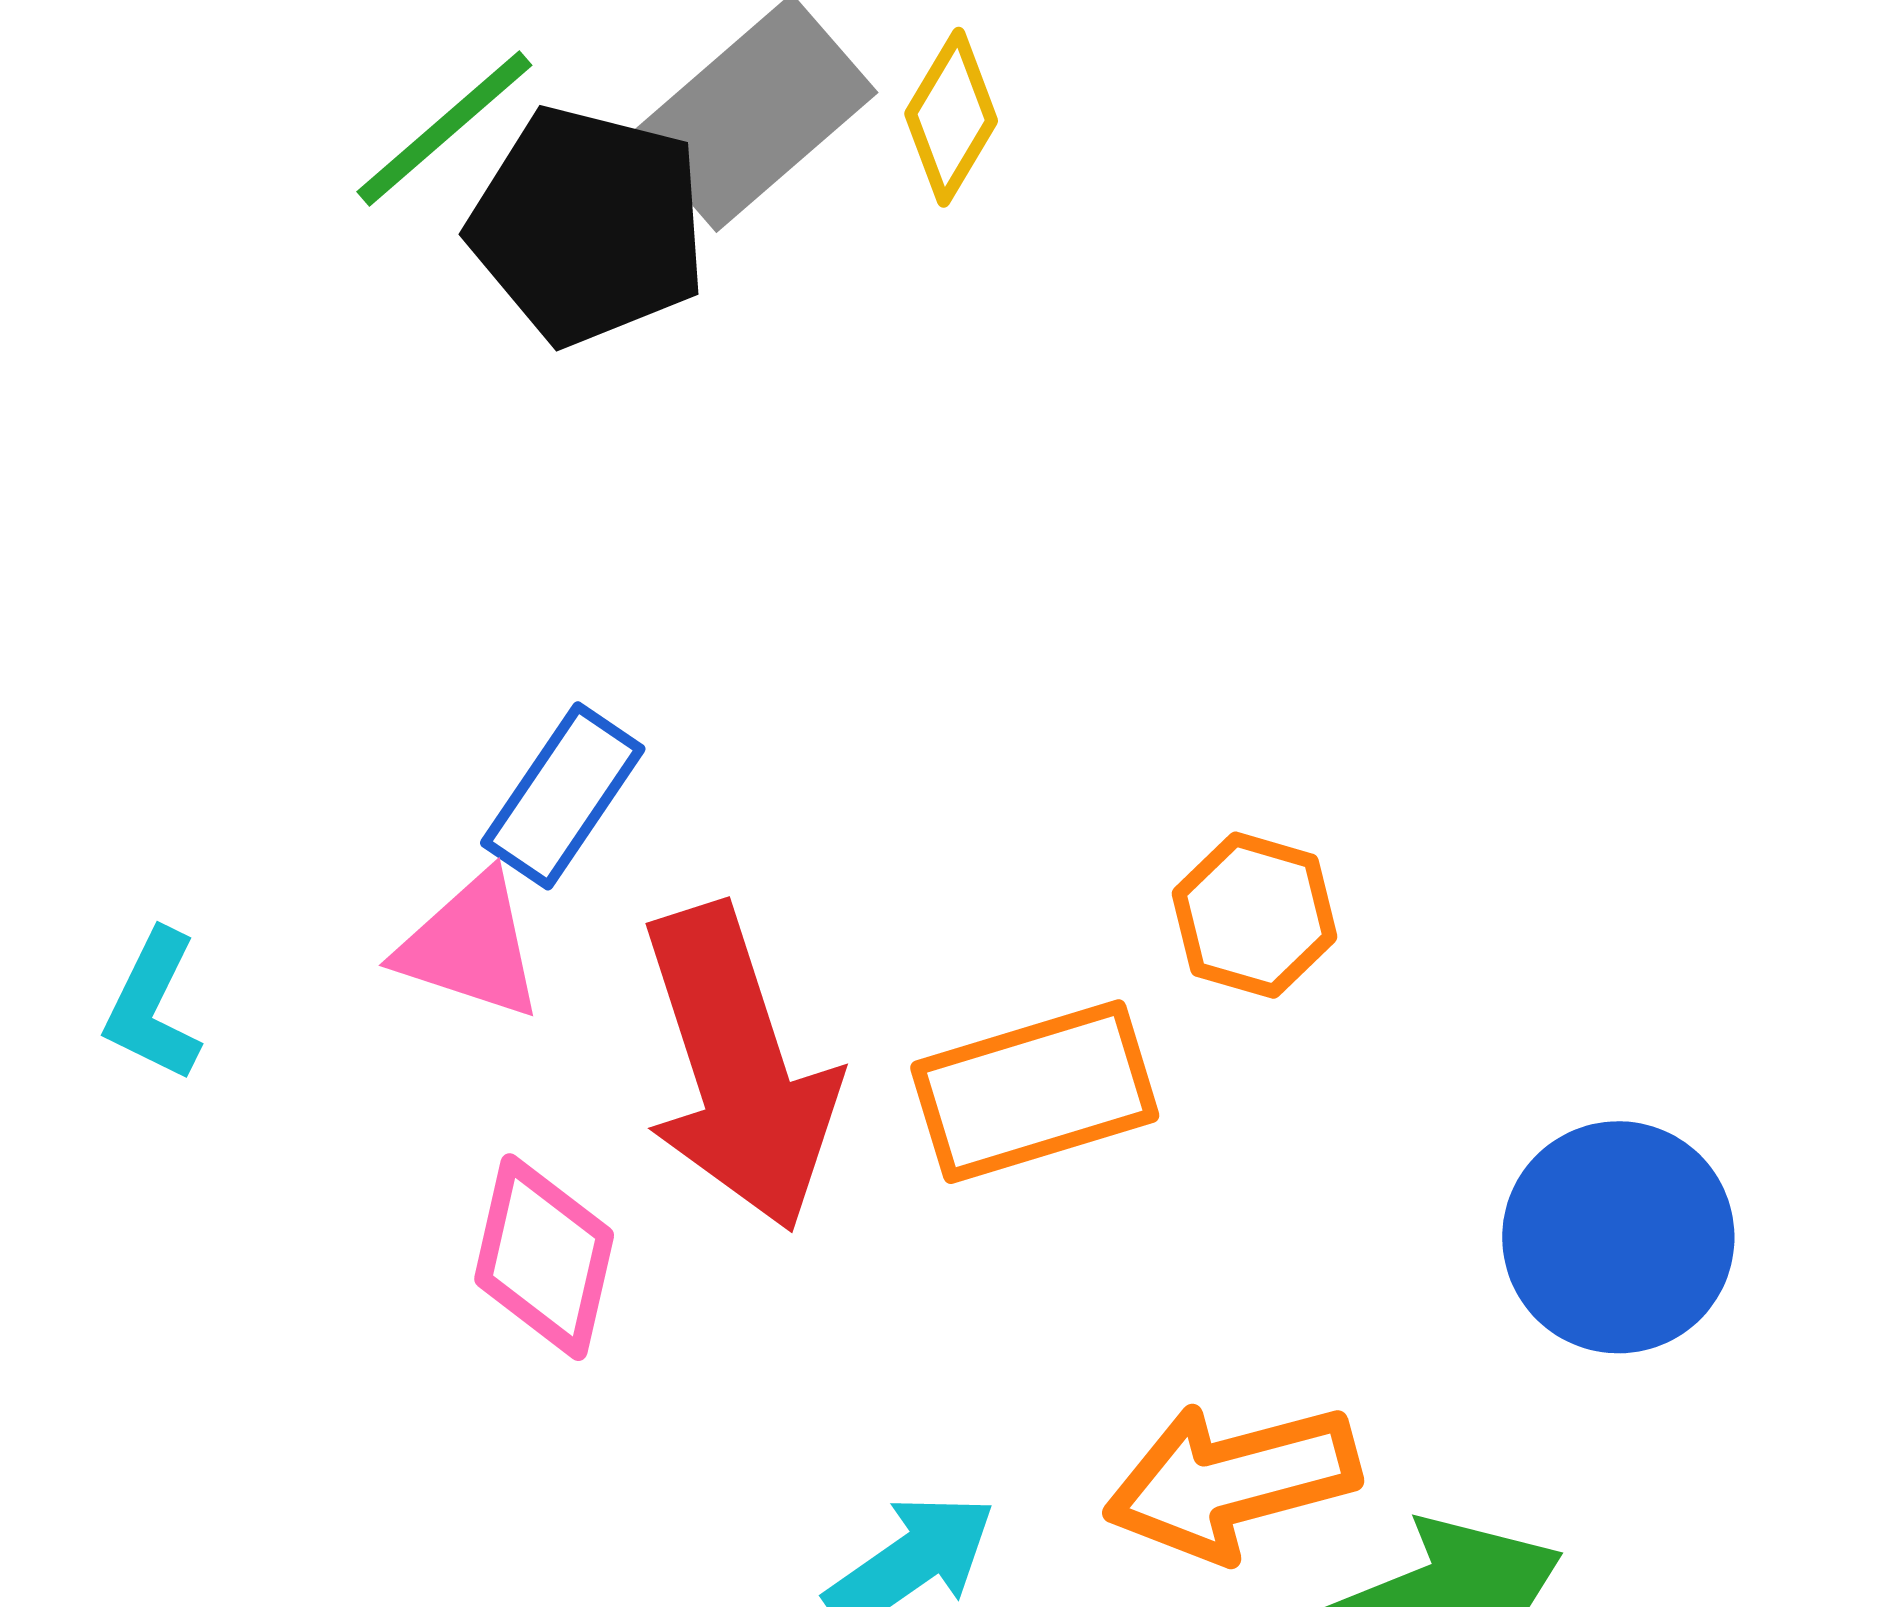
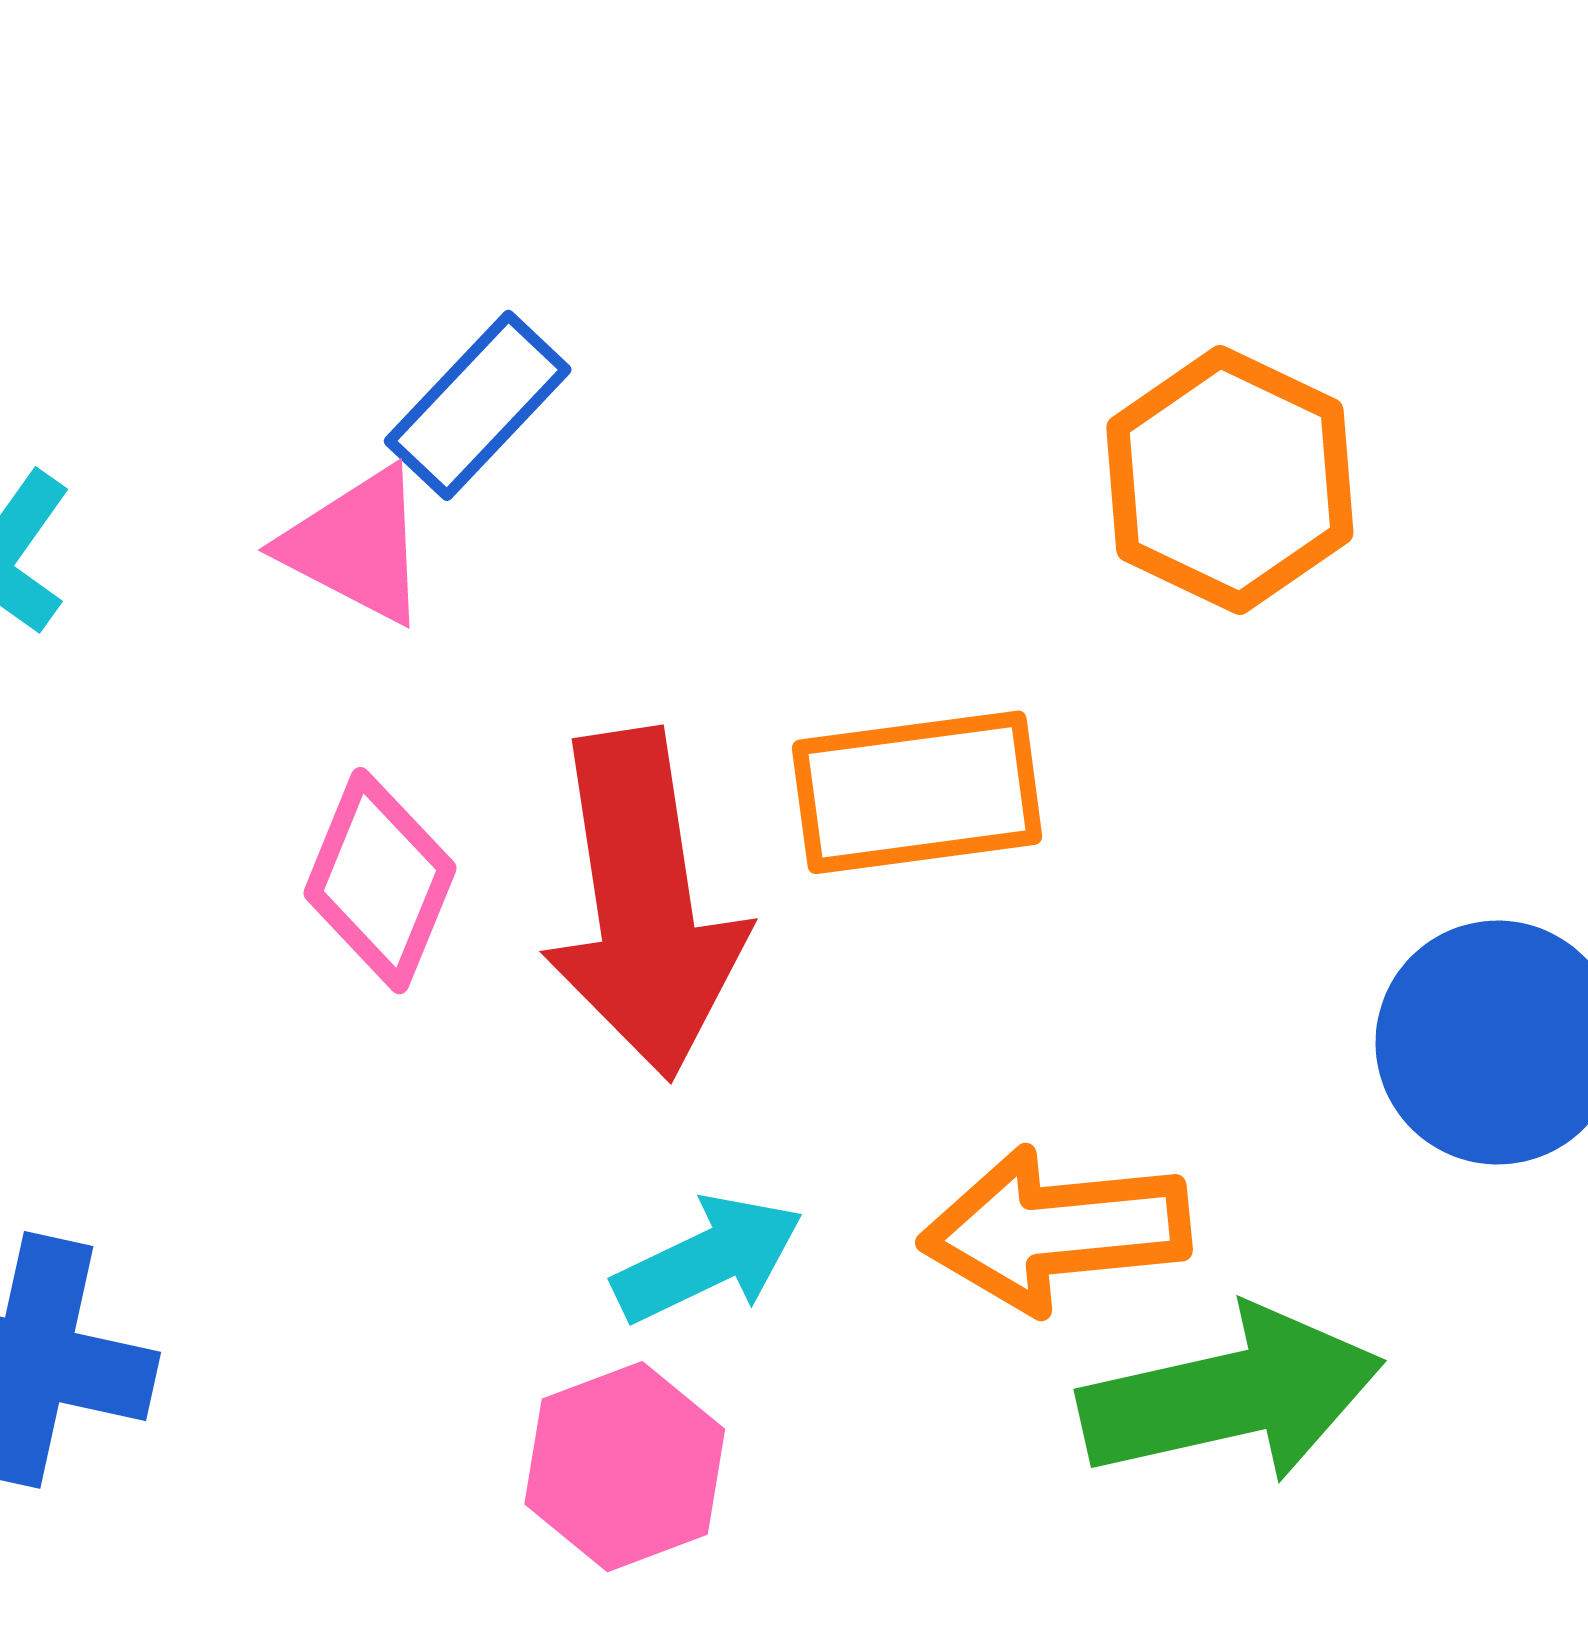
orange hexagon: (1254, 915) -> (1230, 480), moved, size x1.5
red arrow: (739, 1068) -> (644, 904), moved

